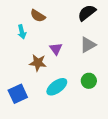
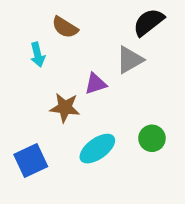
gray triangle: (88, 45) -> (130, 60), moved
purple triangle: (56, 49) -> (96, 84), turned 48

